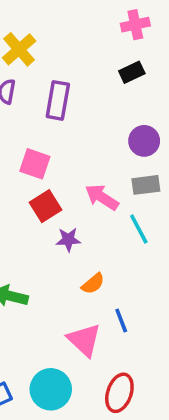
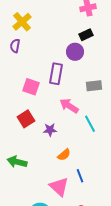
purple rectangle: (58, 100) -> (56, 74), moved
purple circle: (144, 141) -> (75, 52), moved
gray rectangle: (146, 185) -> (94, 86), moved
red square: (45, 206) -> (26, 119), moved

